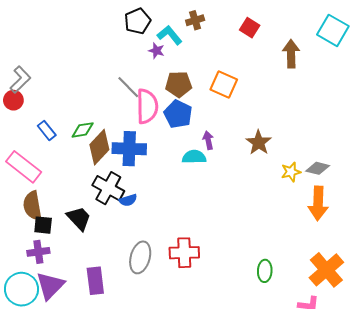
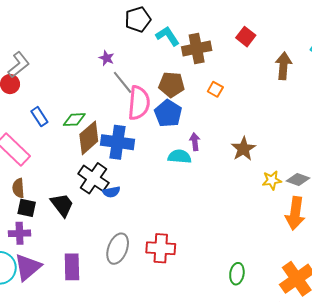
brown cross: (195, 20) -> (197, 49), moved, size x1.6
purple star: (156, 51) -> (107, 58), moved
orange square: (224, 85) -> (215, 89), size x0.6
brown semicircle: (33, 206) -> (18, 188), size x0.7

